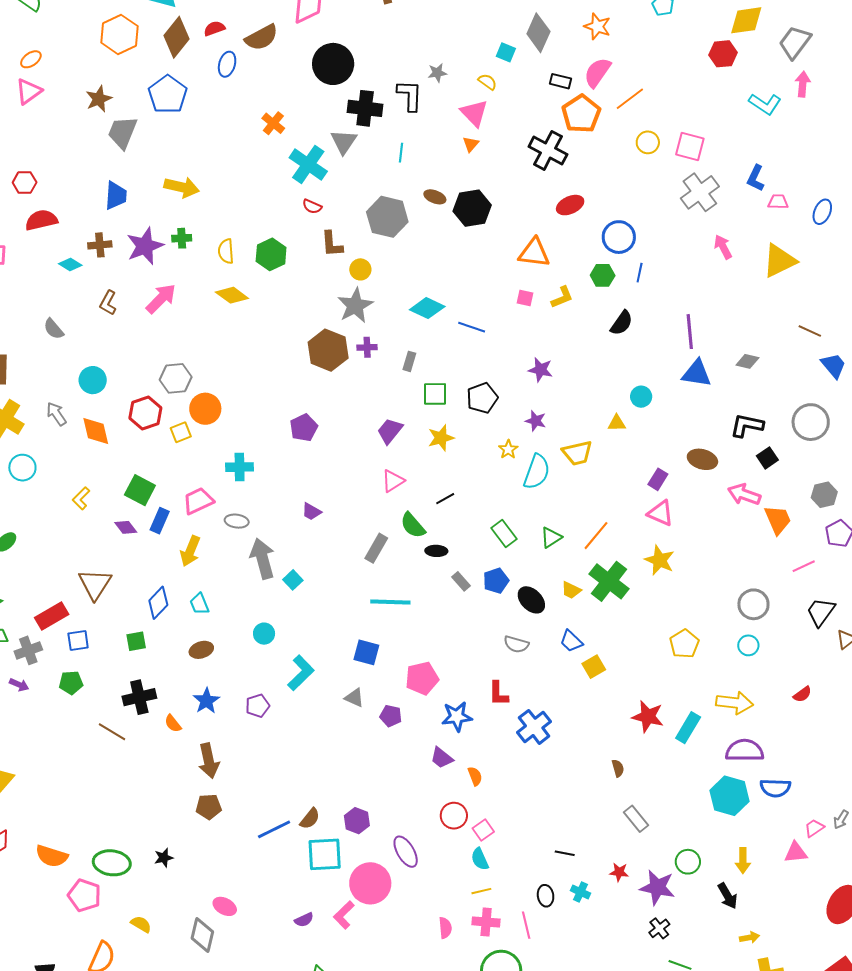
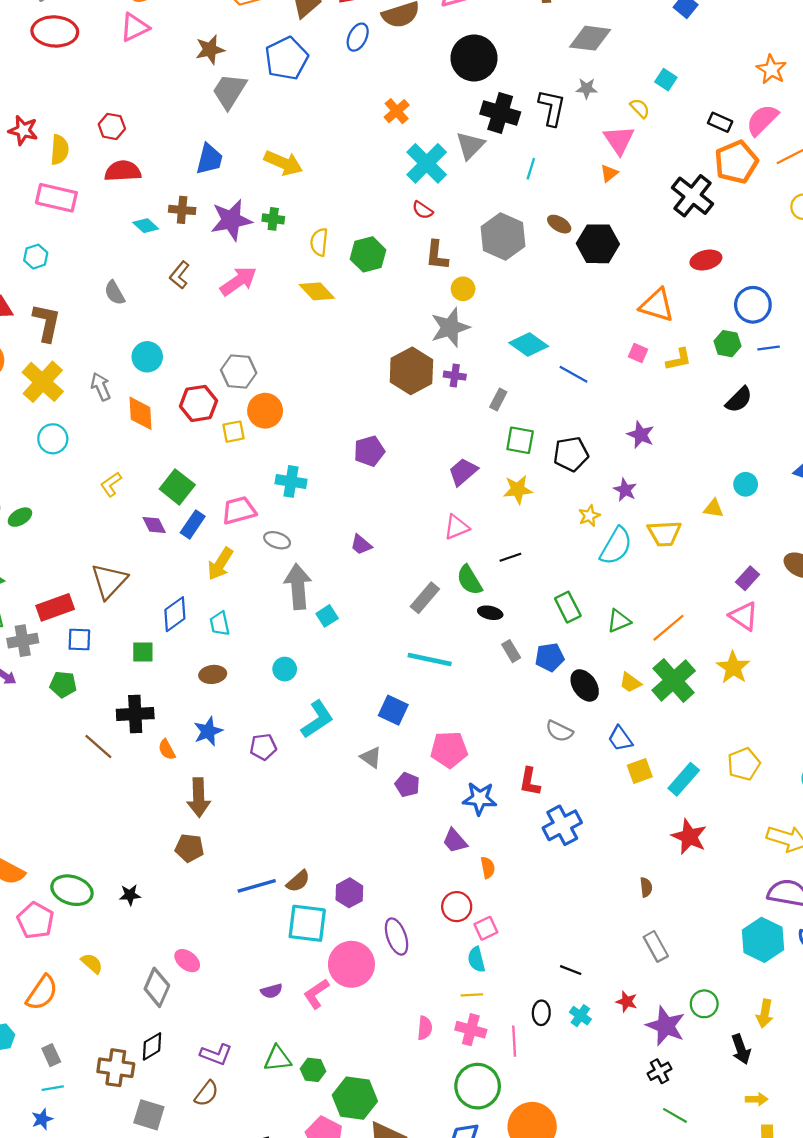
gray diamond: (538, 33) -> (590, 38), moved, turned 63
blue line: (640, 273) -> (769, 348), turned 60
cyan rectangle: (688, 728) -> (684, 779), moved

